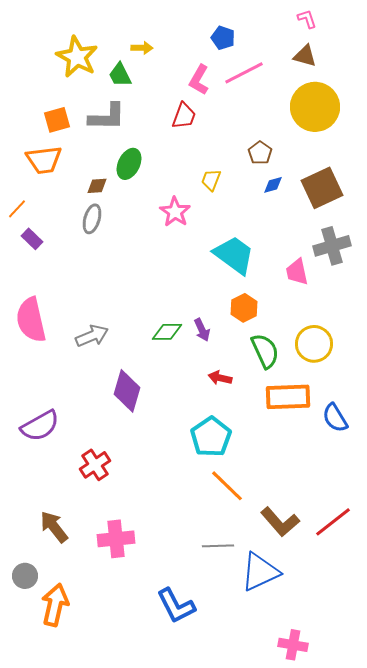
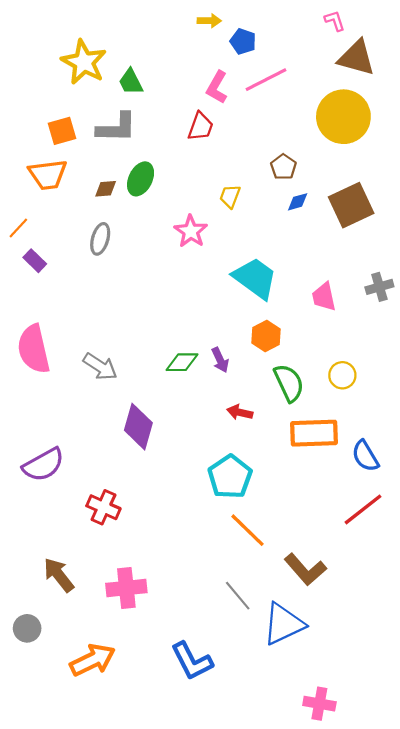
yellow arrow: (142, 48) -> (209, 21), moved
brown triangle: (305, 56) -> (357, 58), moved, size x1.5
brown diamond: (97, 186) -> (106, 189), moved
gray cross: (332, 246) -> (379, 287), moved, size x0.7
gray arrow: (92, 336) -> (100, 367), turned 56
yellow circle: (314, 344) -> (342, 375), size x0.7
red cross: (95, 465) -> (103, 507), turned -32
red line: (333, 522) -> (363, 509), moved
gray line: (218, 546) -> (238, 596), turned 52
orange arrow: (55, 605) -> (93, 660), moved, turned 51

